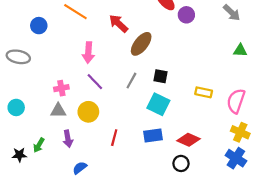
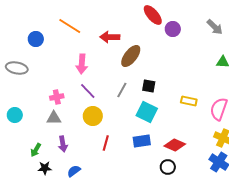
red arrow: (119, 23) -> (110, 37), turned -42
yellow circle: (88, 112) -> (93, 116), moved
black star: (19, 155) -> (45, 168), moved

